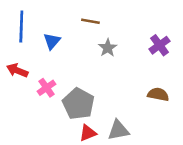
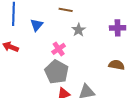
purple cross: (160, 45) -> (118, 28), turned 35
pink cross: (47, 88) -> (59, 49), moved

